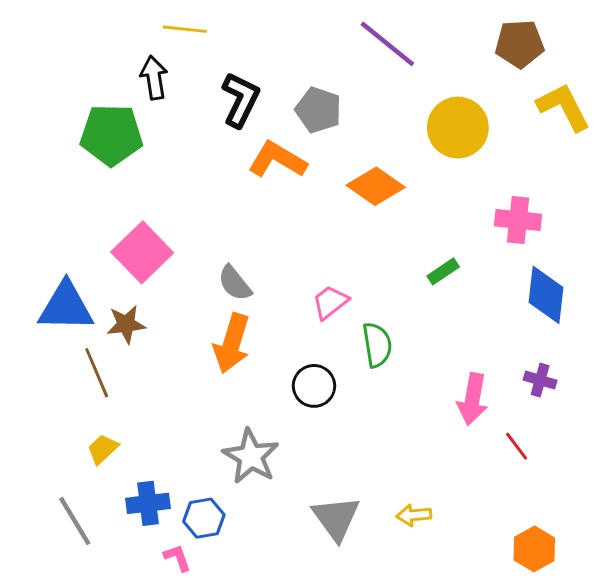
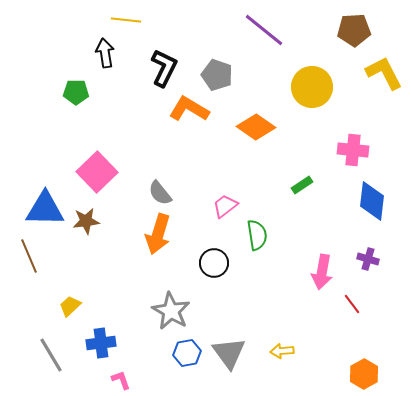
green pentagon: (111, 135) -> (76, 92), size x0.6
brown line: (97, 373) -> (29, 256), moved
blue hexagon: (204, 518) -> (187, 353), moved

